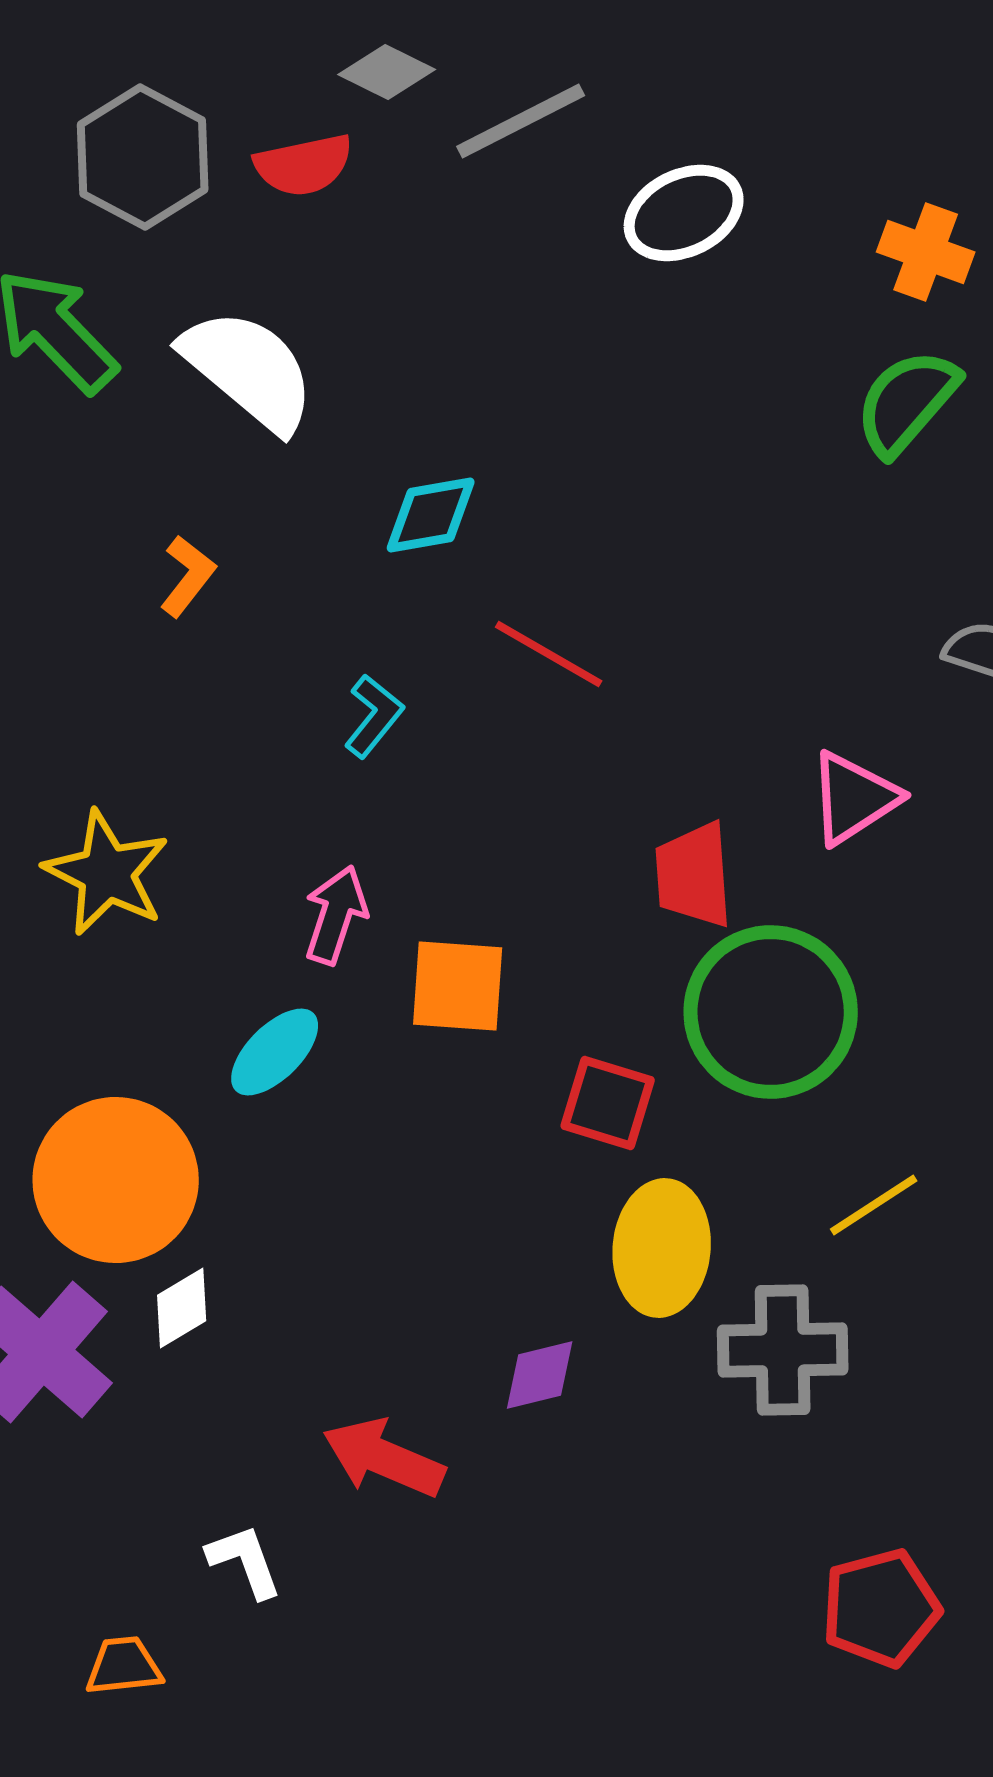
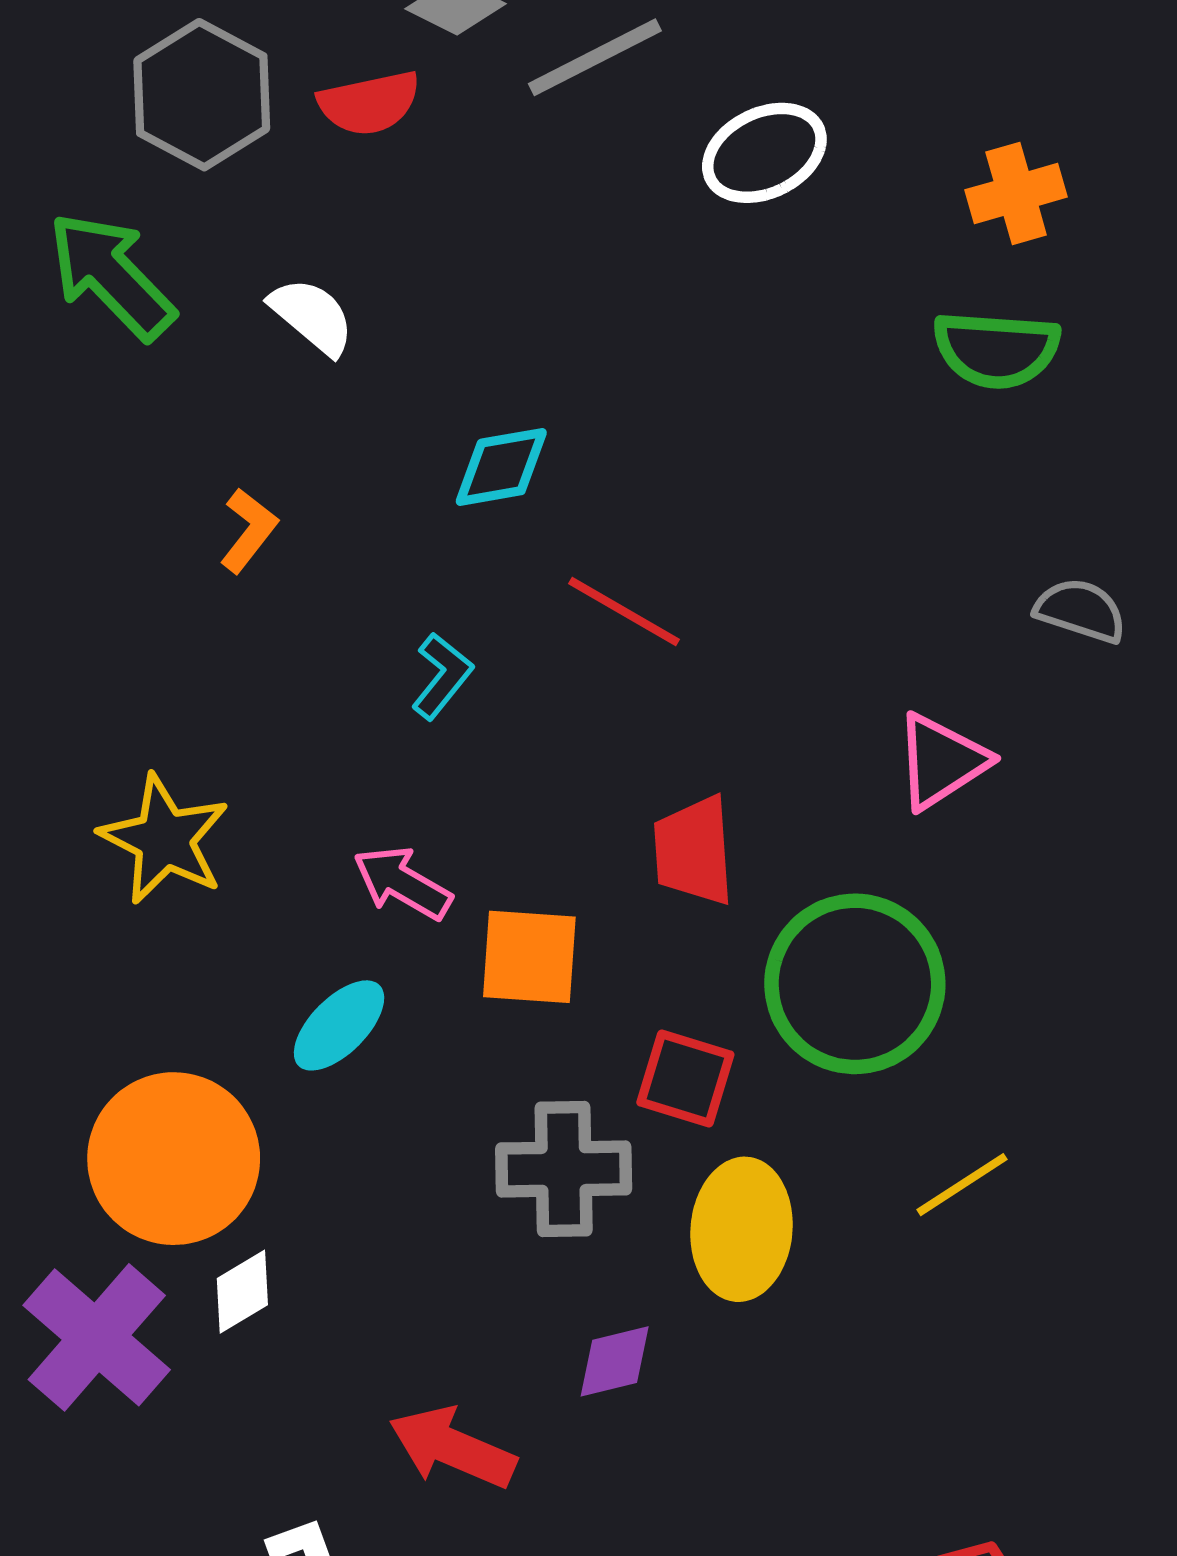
orange cross: (926, 252) -> (1016, 193), turned -36
white semicircle: (249, 370) -> (312, 316), size x0.6
green semicircle: (907, 402) -> (996, 349), turned -127
red trapezoid: (694, 875) -> (694, 851), moved
pink arrow: (336, 915) -> (402, 883), turned -78
gray cross: (783, 1350) -> (564, 1169), moved

